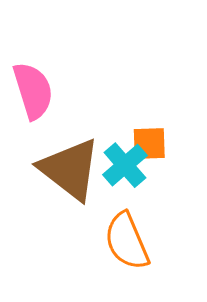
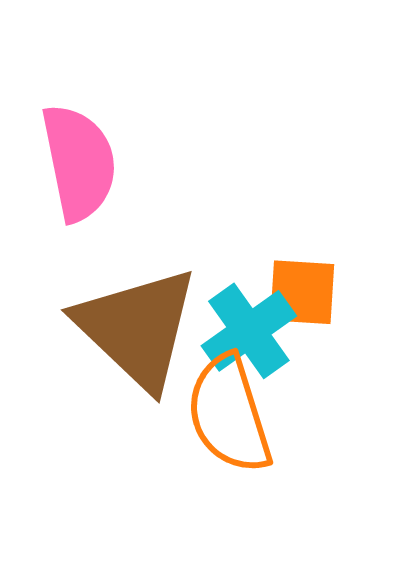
orange semicircle: (127, 241) -> (229, 414), moved

